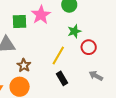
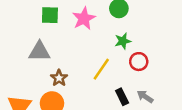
green square: (19, 22) -> (50, 15), moved
black rectangle: (62, 78) -> (122, 97), moved

